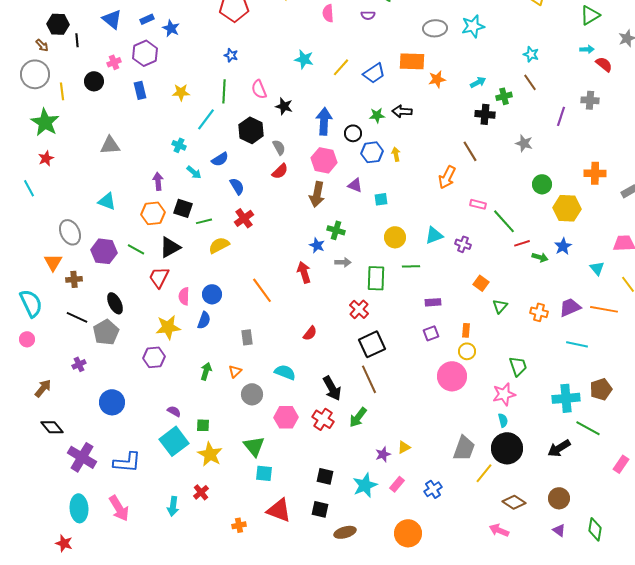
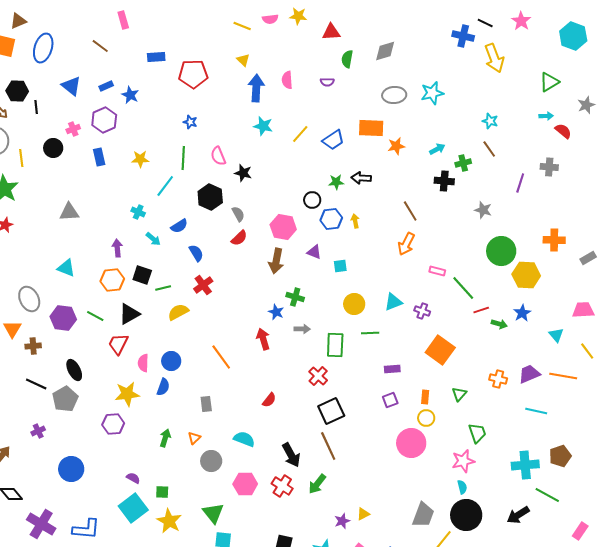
blue arrow: (324, 121) -> (256, 88), moved
brown line: (470, 151) -> (410, 211), moved
green circle: (542, 184) -> (501, 251), size x1.5
orange square: (481, 283) -> (440, 350), size x1.8
green triangle: (500, 306) -> (459, 394), moved

